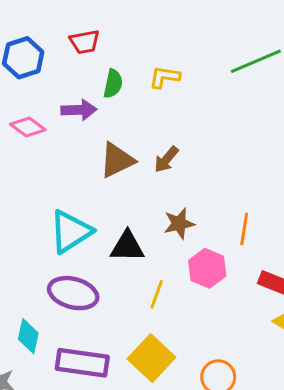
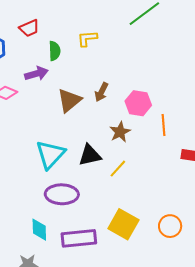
pink hexagon: (207, 268) -> (138, 103), moved
yellow line: (157, 294) -> (118, 169), moved, turned 36

